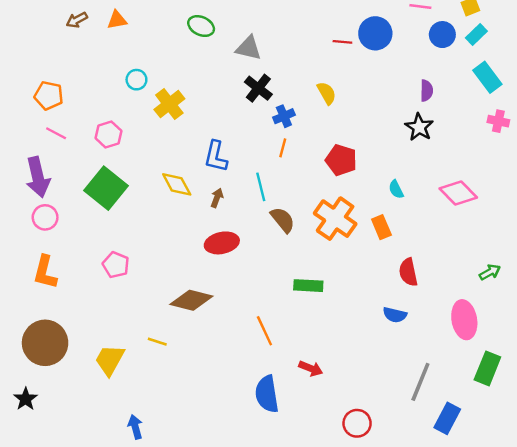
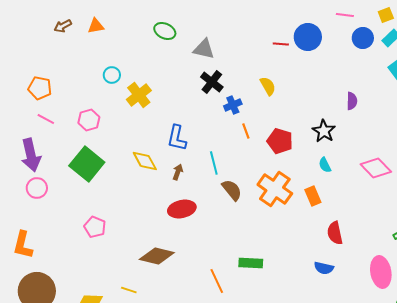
purple semicircle: (427, 91) -> (352, 101), moved
black star: (419, 127) -> (324, 131), moved
orange line: (283, 148) -> (246, 131), moved, turned -35
orange L-shape: (45, 272) -> (23, 245), moved
green rectangle: (308, 286) -> (251, 263), moved

